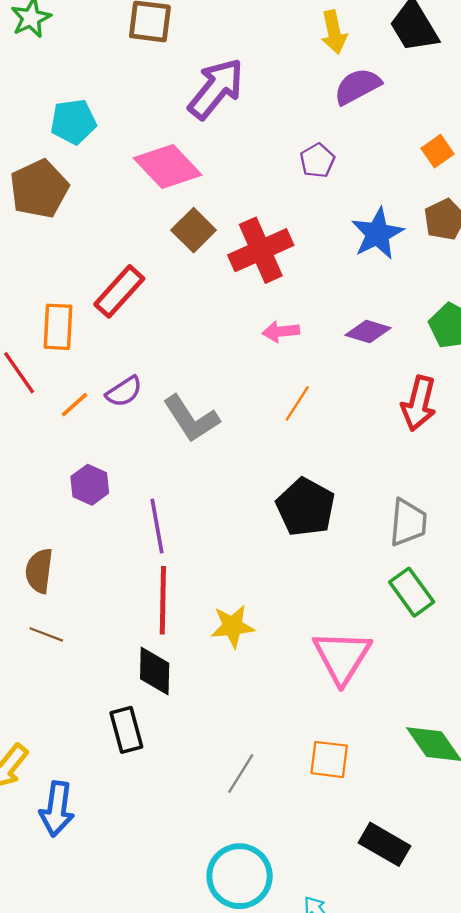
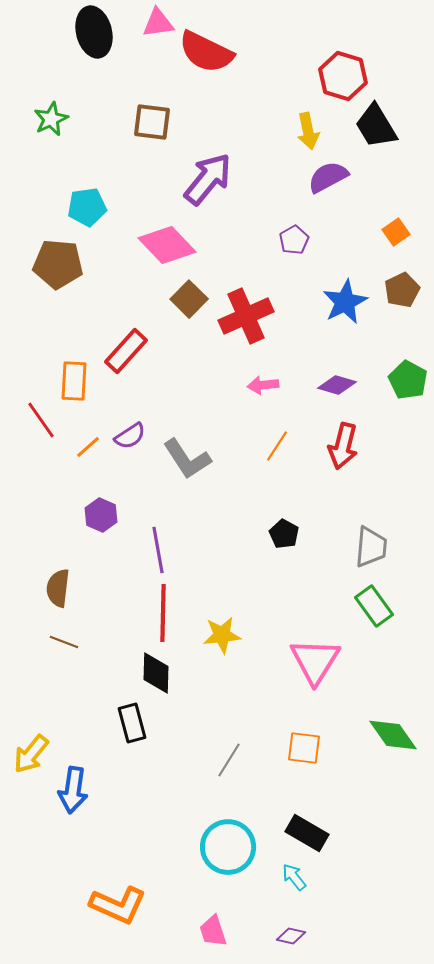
brown pentagon: (39, 189) -> (58, 264), turned 30
red arrow: (419, 403) -> (343, 446), moved
black pentagon: (306, 507) -> (284, 534), size x0.6
black rectangle: (385, 844) -> (307, 833), moved

